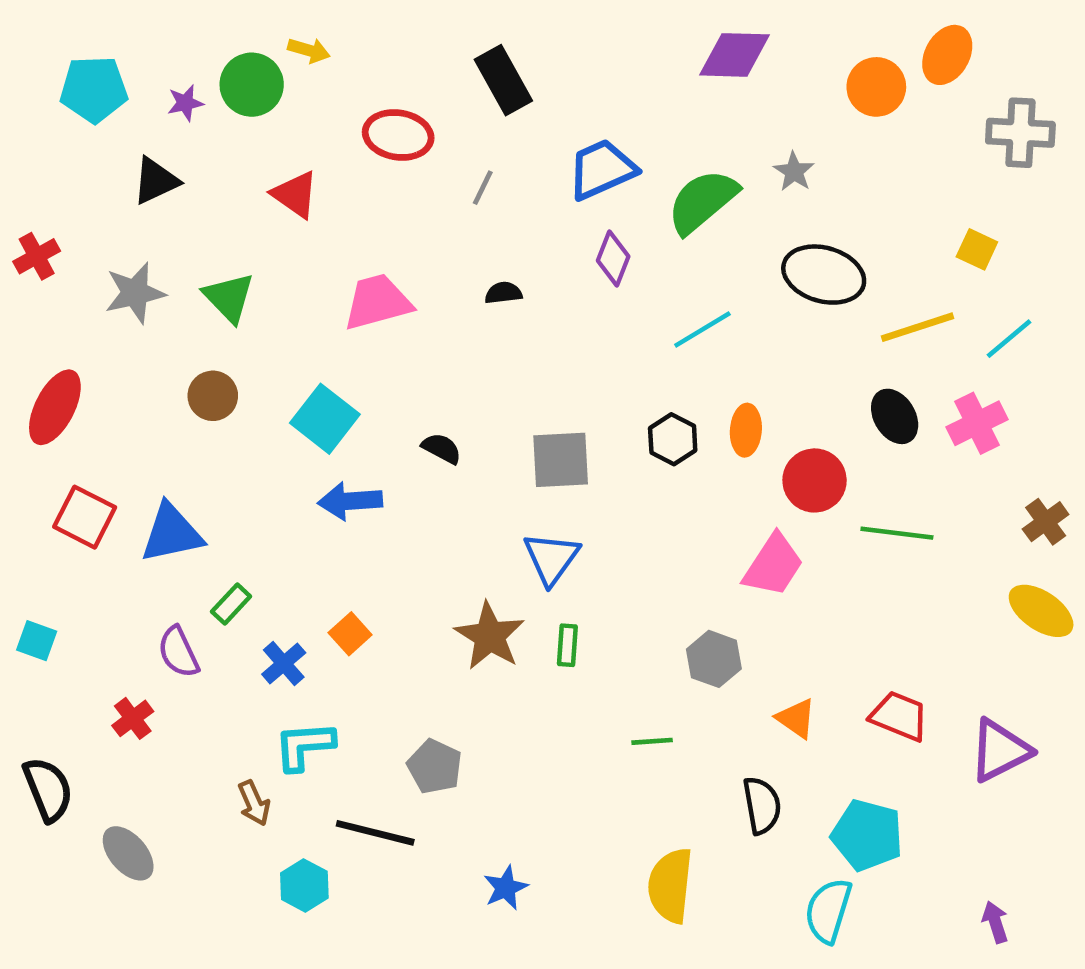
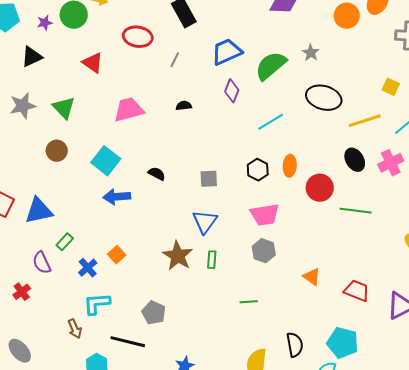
gray square: (561, 460) -> (209, 179), size x0.7
pink trapezoid: (773, 565) -> (265, 215), moved, turned 48
gray hexagon: (714, 659) -> (264, 251), moved
orange triangle: (796, 718) -> (312, 277), moved
black semicircle: (762, 805) -> (295, 345), moved

